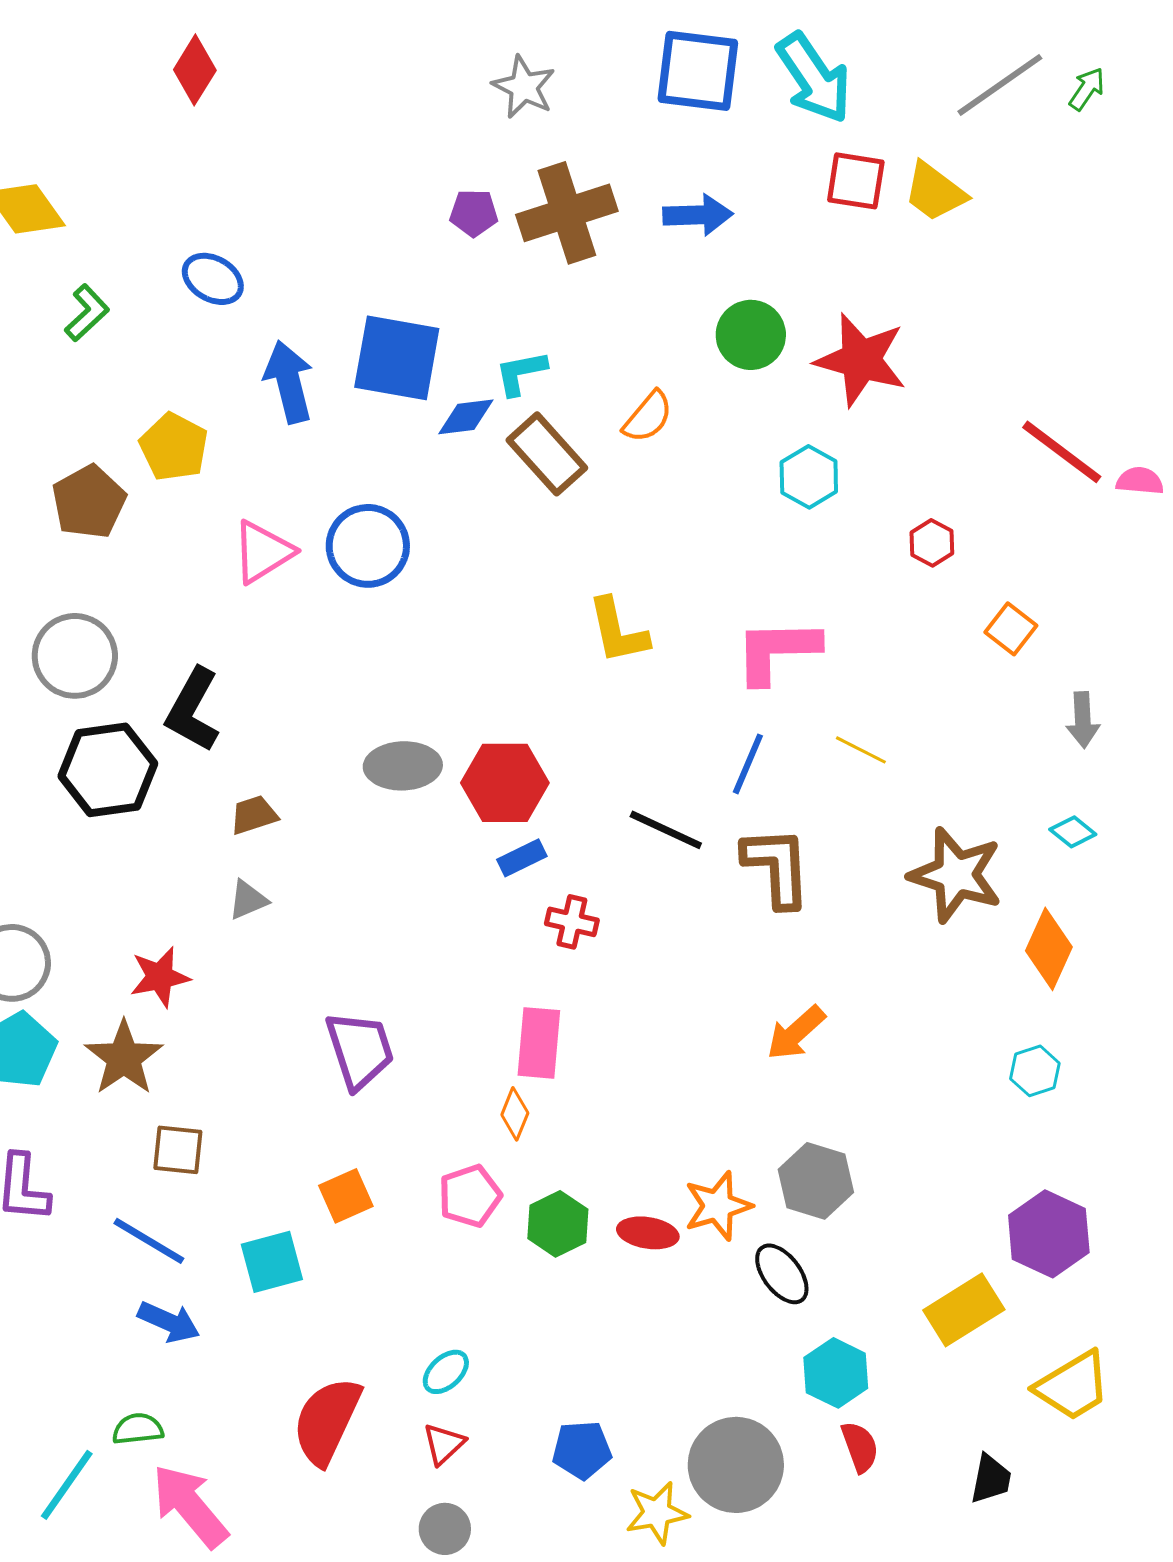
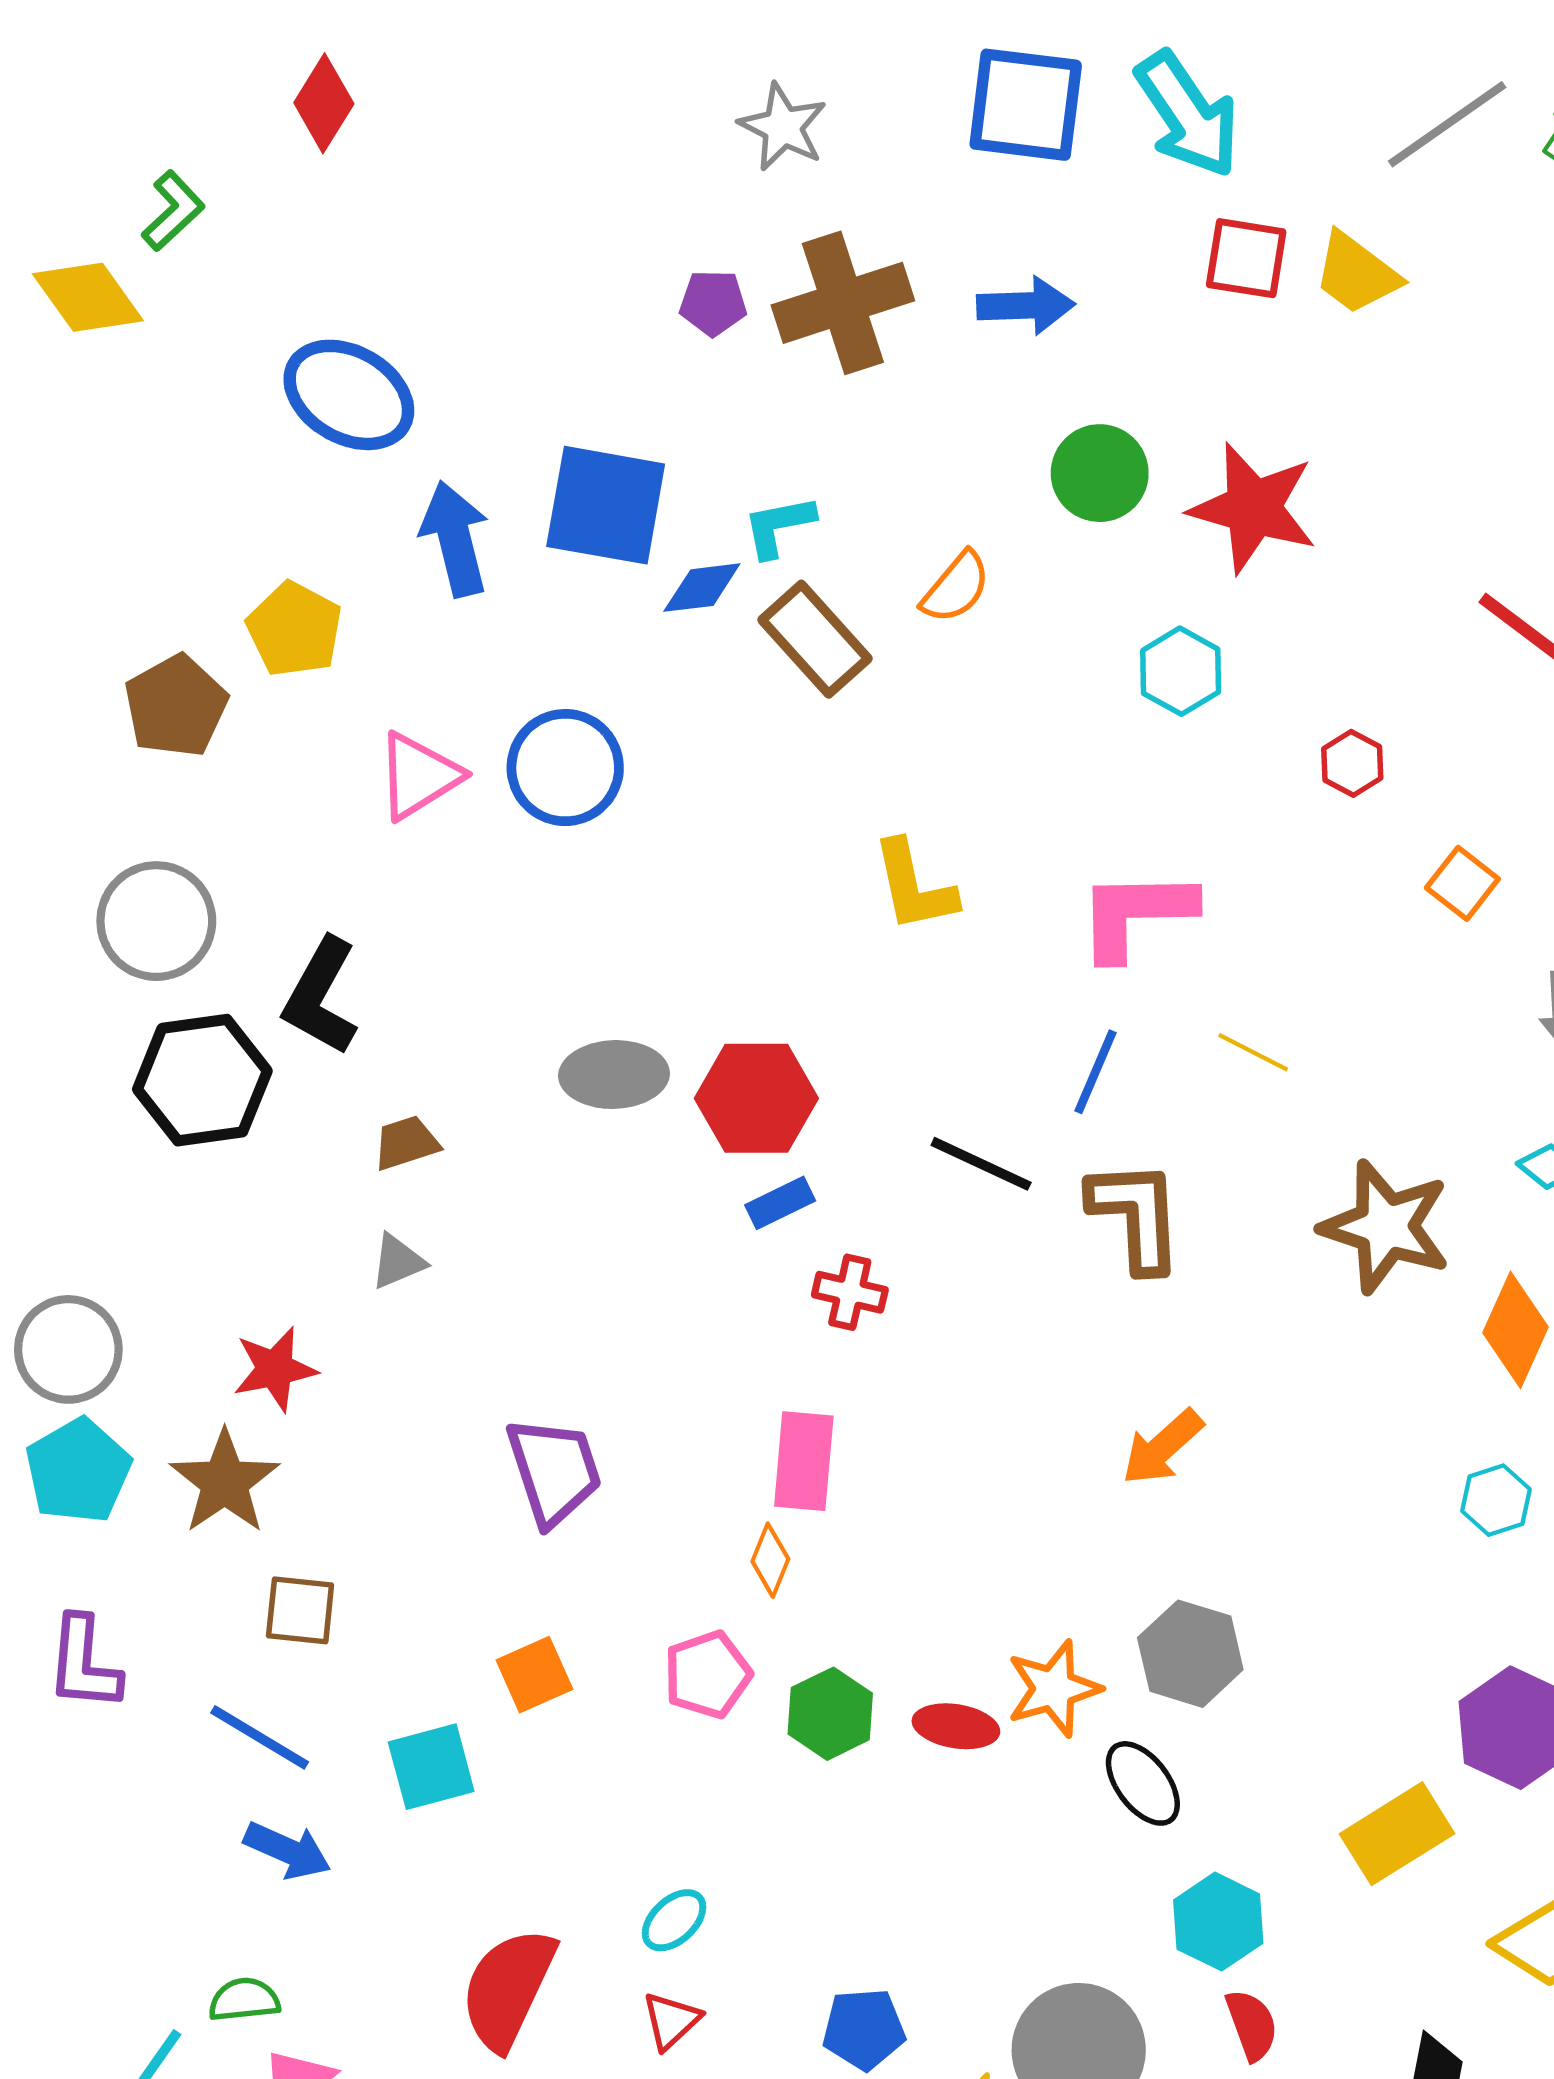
blue ellipse: (213, 279) -> (349, 395), size x1.5
green L-shape: (87, 313) -> (173, 211), moved

